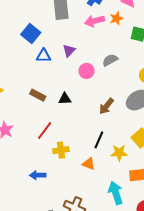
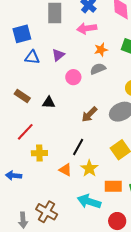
orange star: (116, 18) -> (101, 50), moved
blue square: (31, 33) -> (22, 34), turned 30
yellow star: (119, 153) -> (89, 168), moved, turned 30
cyan arrow: (116, 193) -> (89, 201), turned -60

